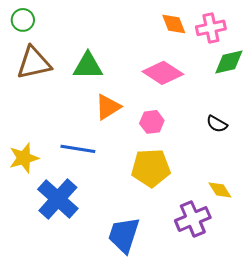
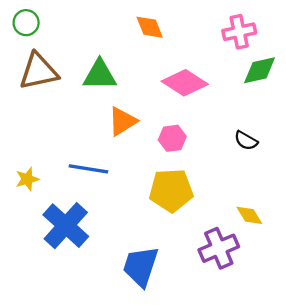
orange diamond: (174, 24) -> (150, 27), moved
yellow star: (24, 158) -> (27, 179), size x0.7

